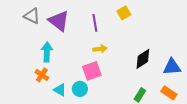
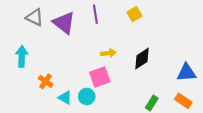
purple line: (95, 23) -> (95, 14), moved
cyan arrow: (47, 52) -> (22, 56), moved
black diamond: (143, 59) -> (142, 59), moved

